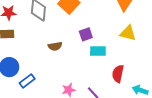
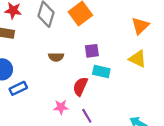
red semicircle: (118, 74) -> (80, 86), moved

